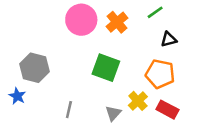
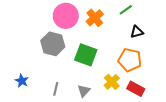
gray hexagon: (34, 68) -> (53, 44), moved
blue star: (17, 96) -> (22, 81), moved
gray triangle: (113, 113) -> (84, 91), moved

